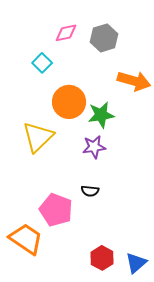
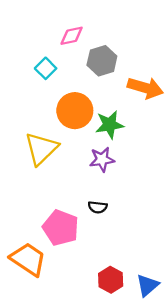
gray hexagon: (104, 38) -> (102, 61), moved

